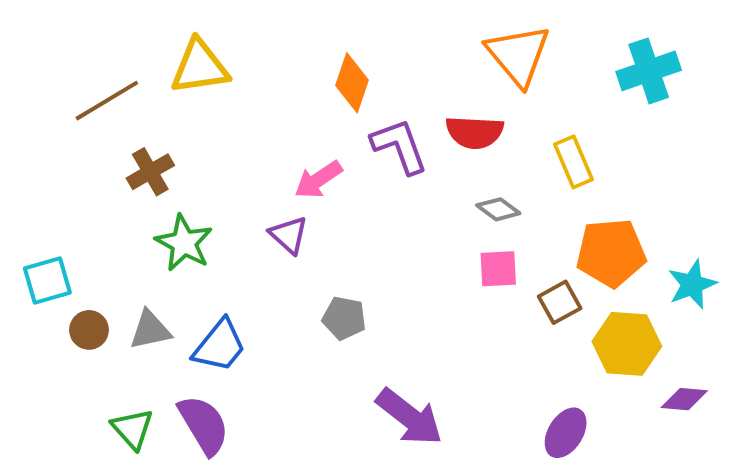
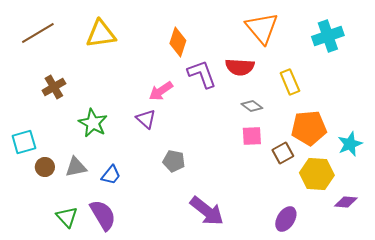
brown line: (107, 101) -> (38, 33), moved
brown cross: (150, 172) -> (54, 87), moved
blue trapezoid: (220, 346) -> (111, 175), size x0.7

